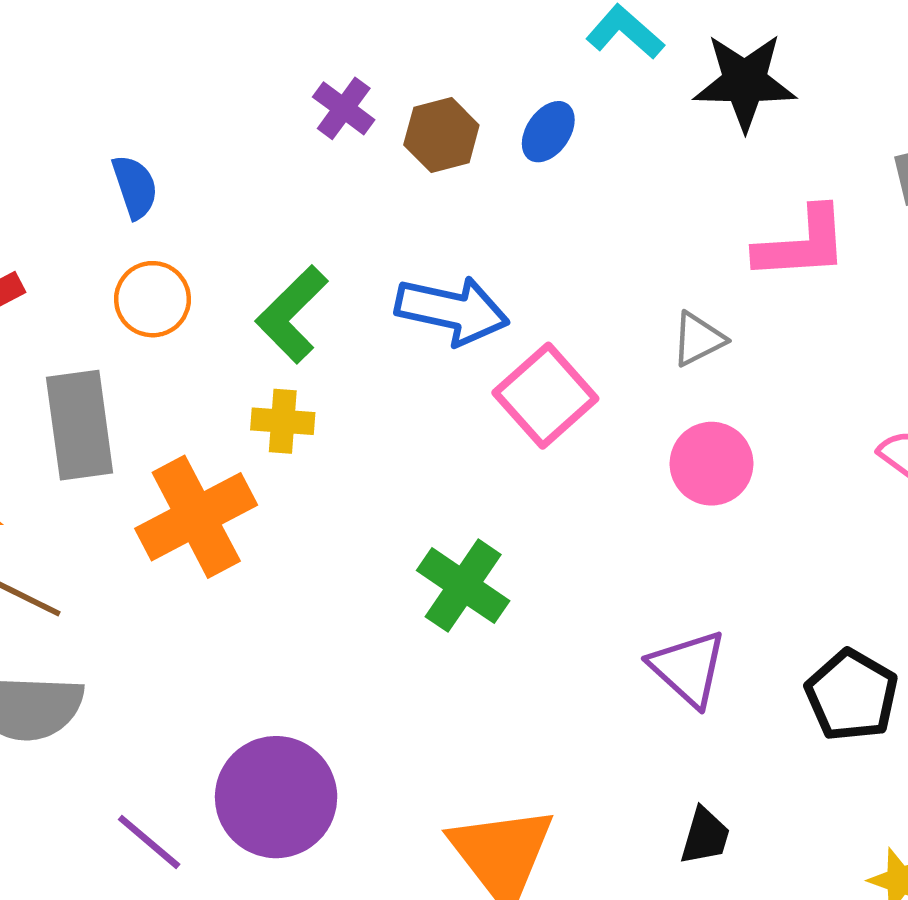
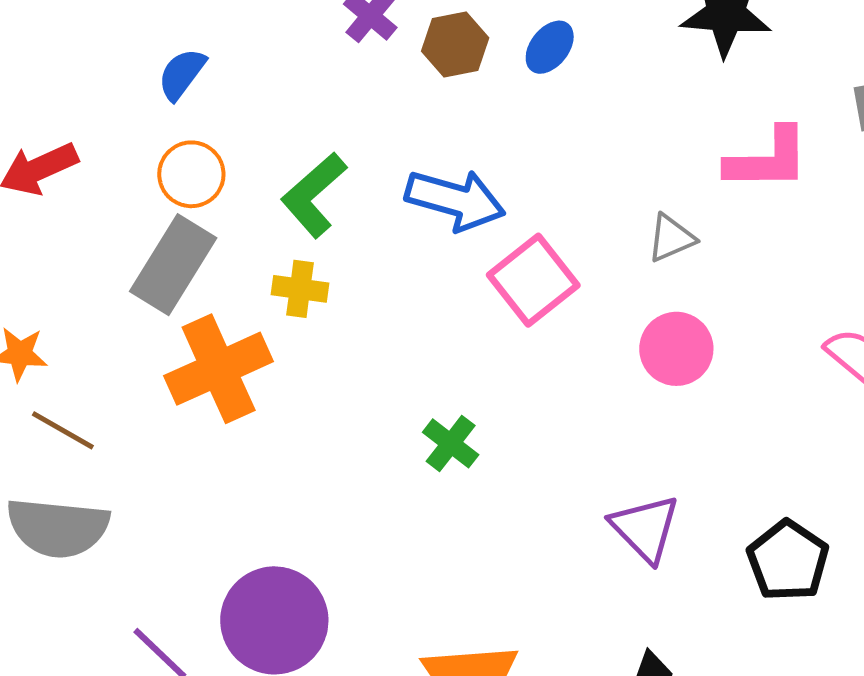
blue semicircle: (135, 187) -> (182, 74), turned -128
gray rectangle: (80, 425) -> (173, 265), moved, turned 36
green cross: (463, 586) -> (451, 443), size x0.7

